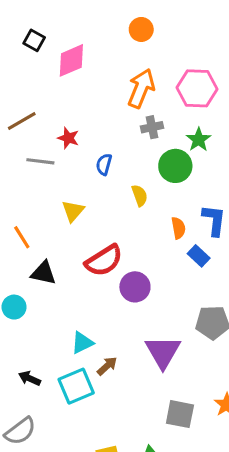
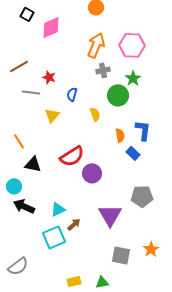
yellow triangle: (73, 211) -> (52, 115), moved
black arrow: (30, 378) -> (24, 206), moved, size x1.5

